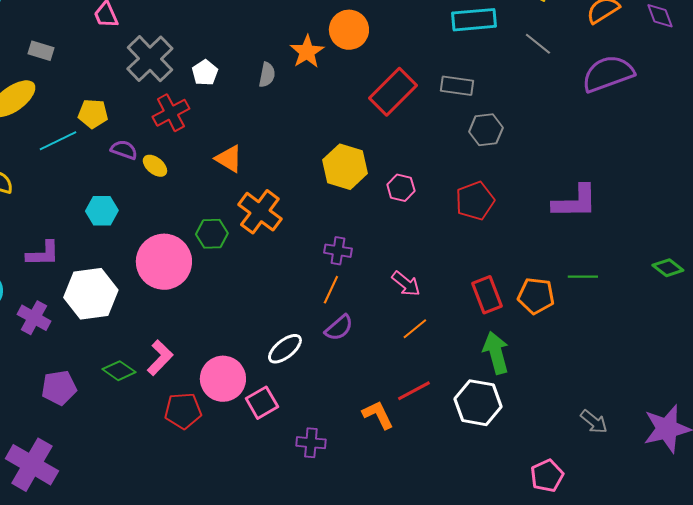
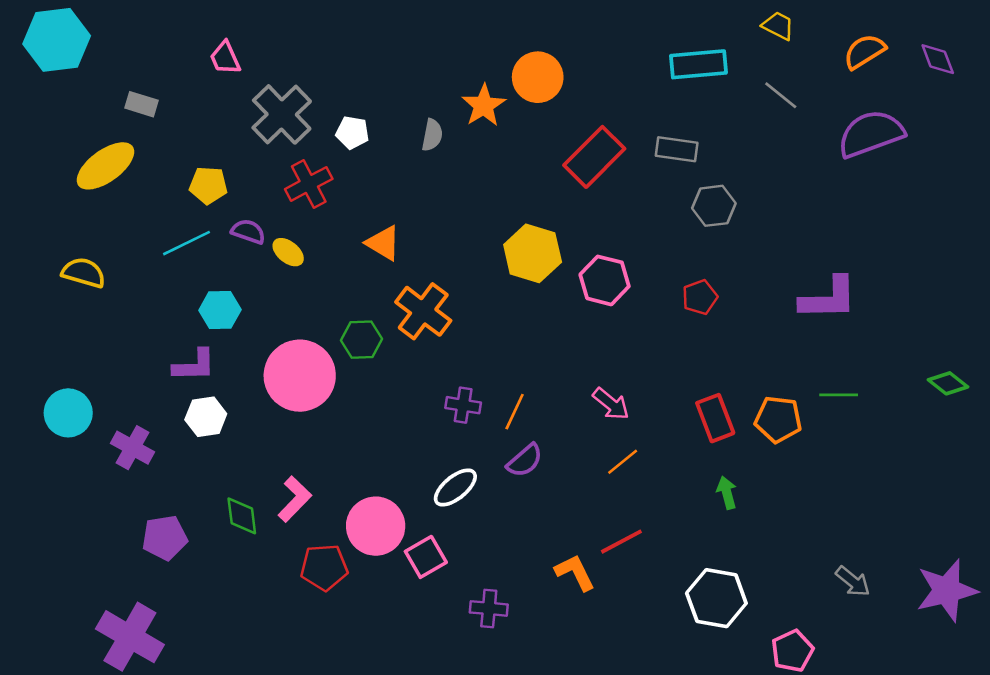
white pentagon: (205, 73) -> (352, 132), turned -30
cyan line: (58, 141) -> (187, 243), moved
pink hexagon: (401, 188) -> (605, 280), size x1.4
red pentagon: (475, 201) -> (700, 297), size x0.7
purple cross: (338, 251) -> (463, 405), moved
purple L-shape: (43, 254) -> (194, 365), moved
white hexagon: (91, 294) -> (206, 417), size x0.6
green arrow: (496, 353) -> (727, 493), size x0.6
green diamond: (119, 371) -> (242, 516), turned 48
white hexagon: (478, 403) -> (716, 598), moved

